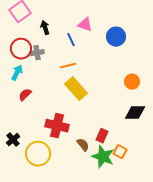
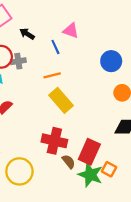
black arrow: (45, 28) -> (27, 34), turned -40
blue circle: (116, 37) -> (111, 61), moved
red cross: (57, 126) -> (54, 141), moved
red rectangle: (102, 136) -> (89, 152), size x1.6

